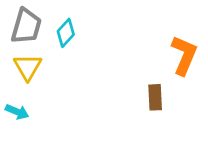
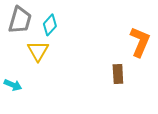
yellow triangle: (28, 67) -> (38, 51), moved

